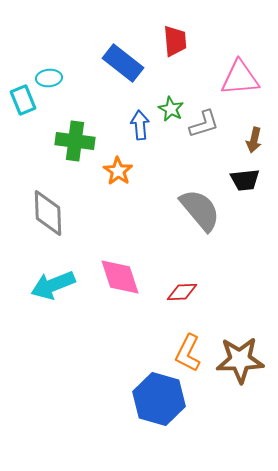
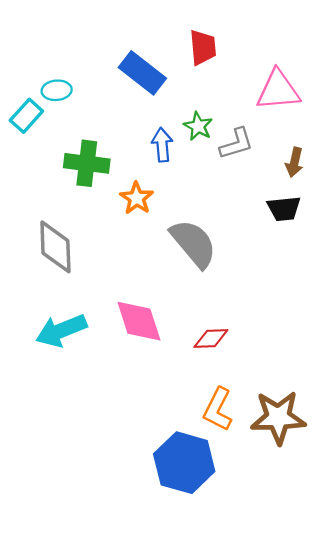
cyan rectangle: (23, 100) -> (26, 116), turned 64
gray semicircle: (200, 210) -> (193, 243), moved

